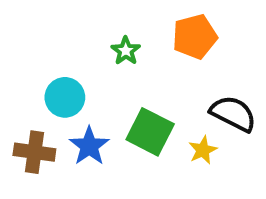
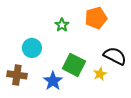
blue star: (89, 146) -> (53, 81), moved

